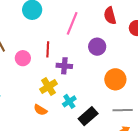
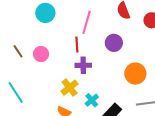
red line: (48, 49) -> (77, 44), moved
pink circle: (23, 58) -> (41, 54), moved

